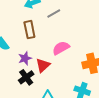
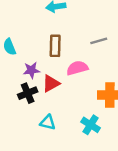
gray line: (54, 14) -> (99, 41), moved
brown rectangle: (29, 30) -> (55, 46), moved

